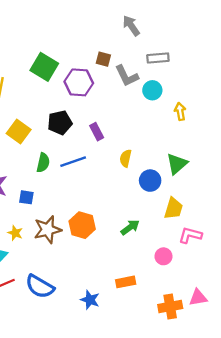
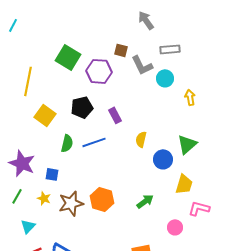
yellow star: (15, 233) -> (44, 198), moved

